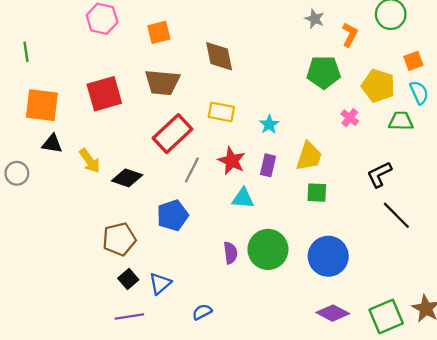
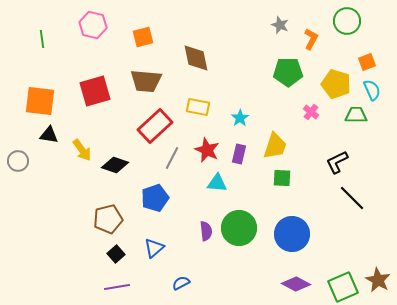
green line: (26, 52) -> (42, 39), moved
blue triangle: (160, 284) -> (154, 248), moved

